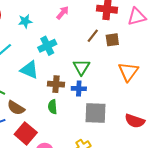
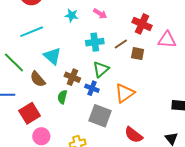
pink arrow: (63, 13) -> (100, 14), turned 64
cyan star: (25, 21) -> (72, 15), moved
cyan cross: (47, 46) -> (95, 42), moved
orange triangle: (128, 72) -> (125, 93), moved
brown semicircle: (16, 108) -> (38, 79), moved

